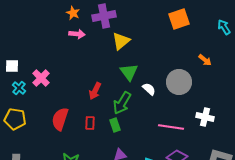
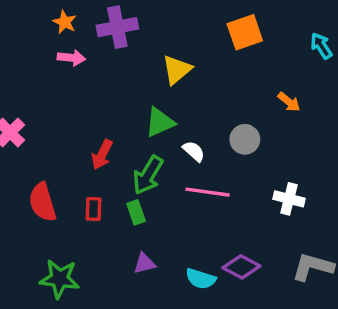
yellow triangle: (121, 41) -> (177, 70), moved
green triangle: (129, 72) -> (160, 122), turned 42
gray circle: (179, 82) -> (245, 139), size x0.7
red semicircle: (60, 119) -> (43, 202), turned -35
pink line: (171, 127) -> (207, 192), moved

